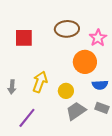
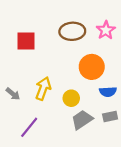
pink star: (98, 38) -> (106, 30), moved
gray arrow: (12, 87) -> (13, 94), turned -56
gray rectangle: (102, 108) -> (110, 117), turned -32

